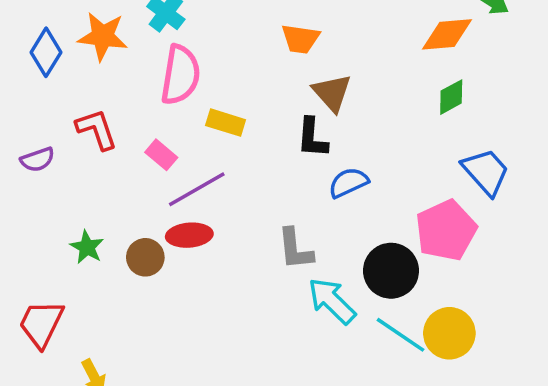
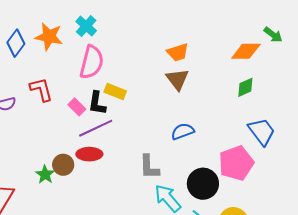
orange trapezoid: (300, 39) -> (178, 52), moved, turned -30
black L-shape: (312, 138) -> (97, 103), moved
green star: (87, 247) -> (45, 174), moved

